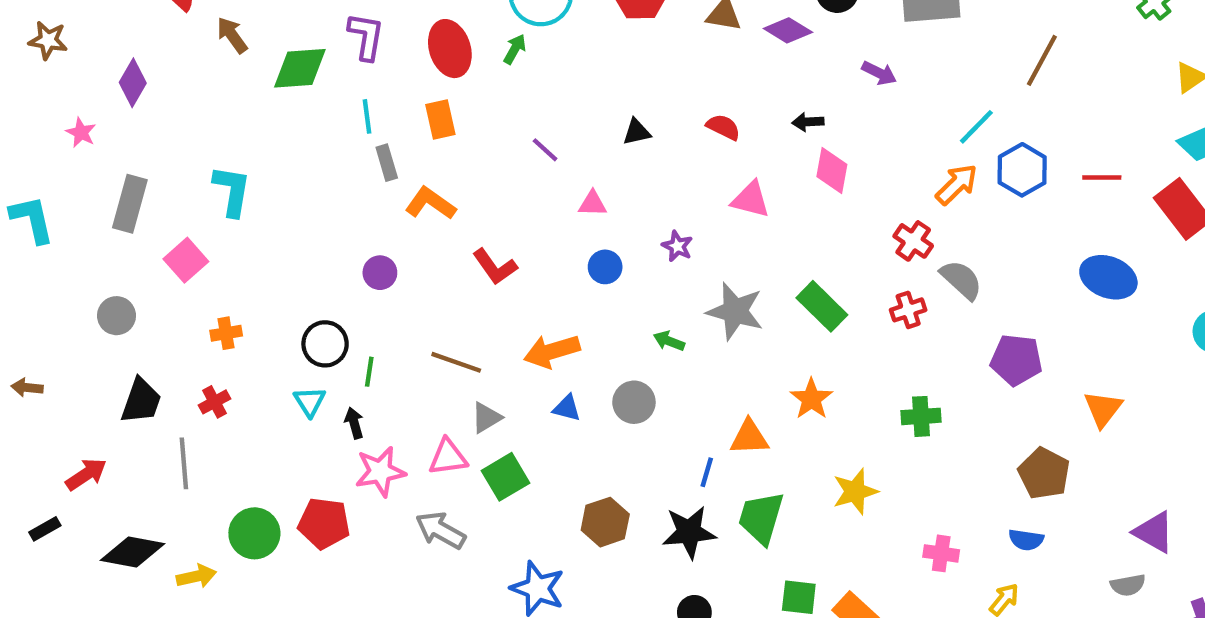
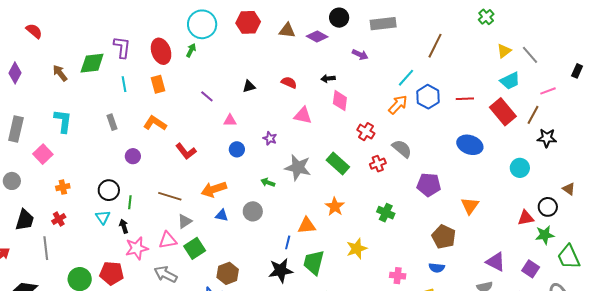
brown arrow: (232, 35) -> (60, 73), moved
gray rectangle: (387, 163) -> (112, 122), moved
red cross: (913, 241) -> (366, 132), moved
green cross: (921, 416) -> (386, 213), turned 30
brown hexagon: (605, 522) -> (228, 273), moved

